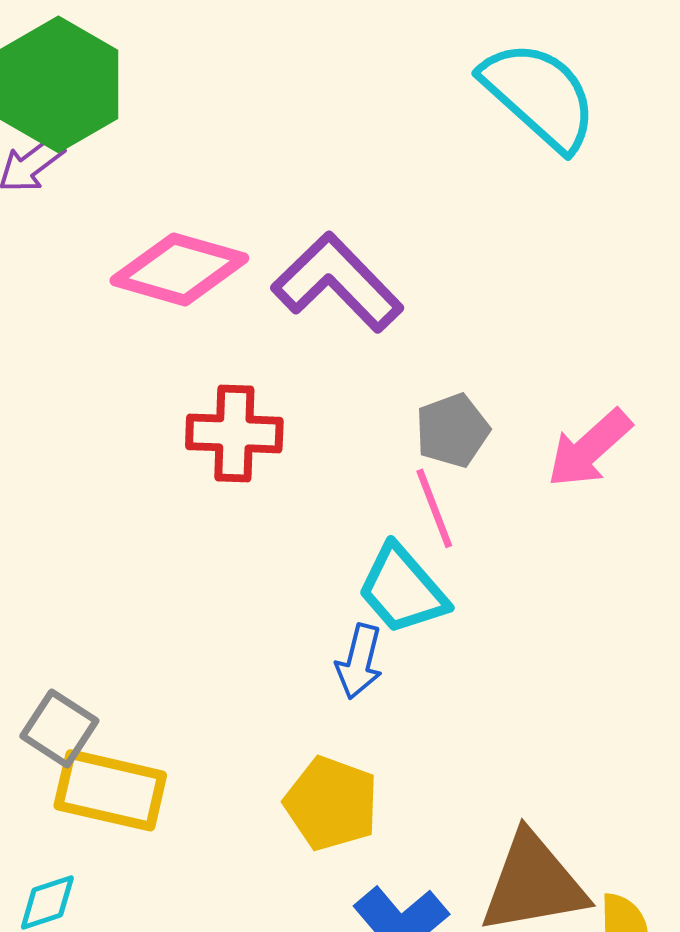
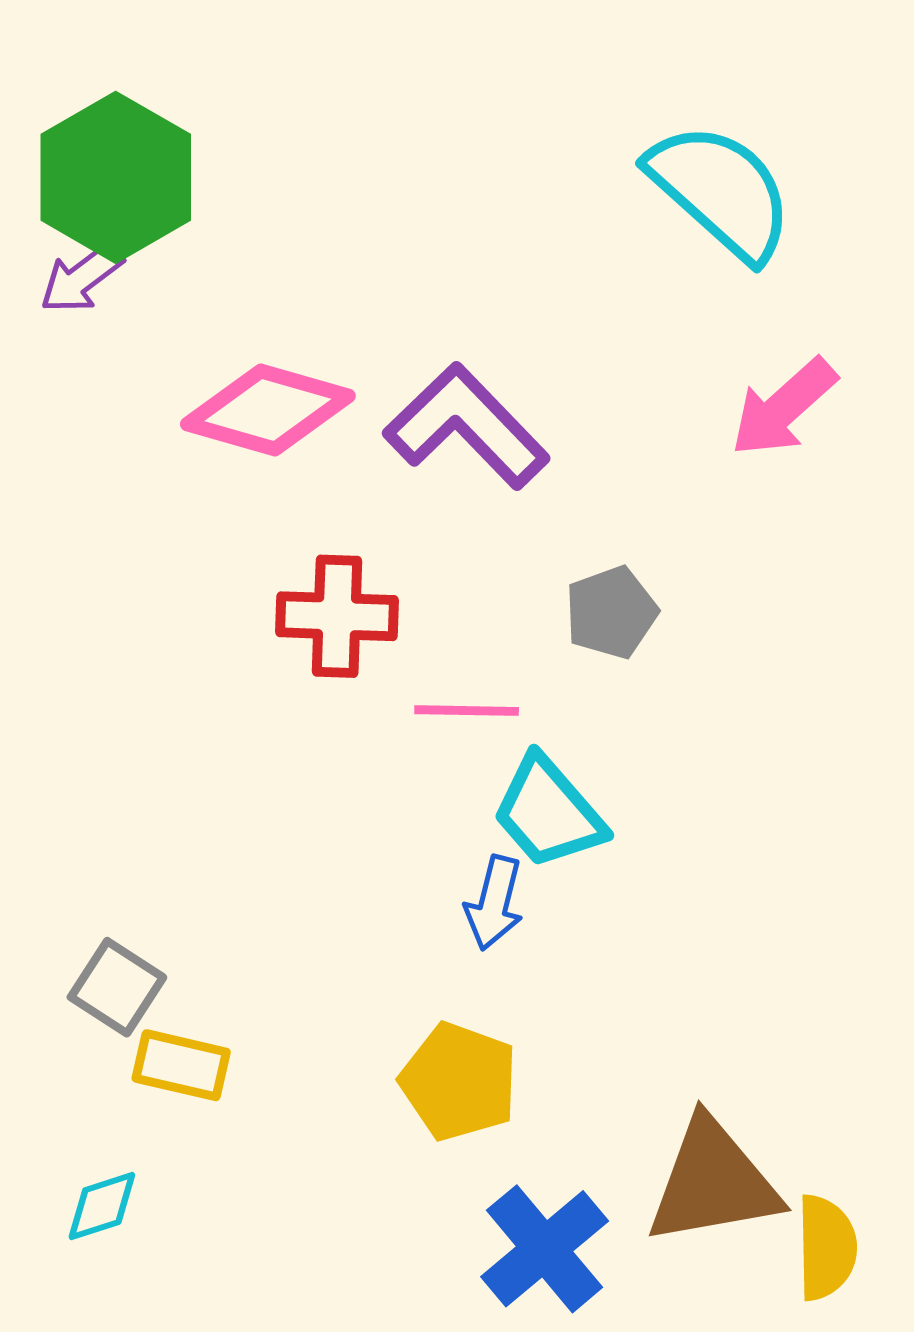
pink arrow: (589, 448) -> (783, 407), moved
pink line: (434, 508) -> (467, 711), moved, turned -68
yellow rectangle: (110, 790) -> (181, 1065), size x0.7

